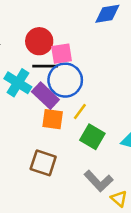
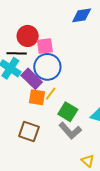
black line: (45, 66) -> (17, 53), moved
yellow line: (80, 111) -> (51, 94), moved
gray L-shape: (98, 181) -> (70, 131), moved

